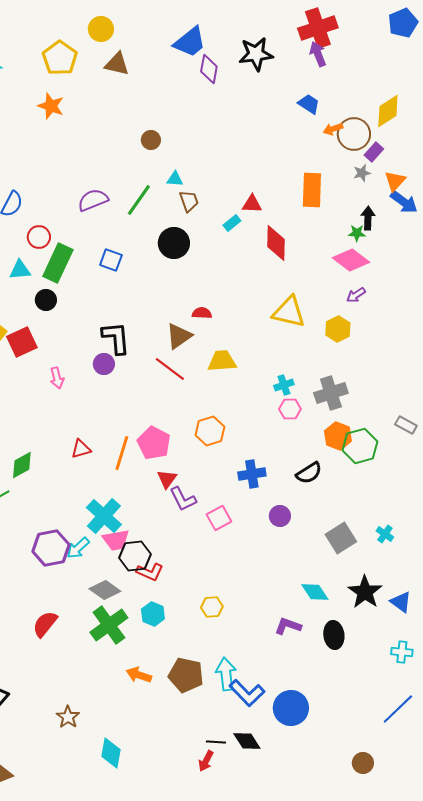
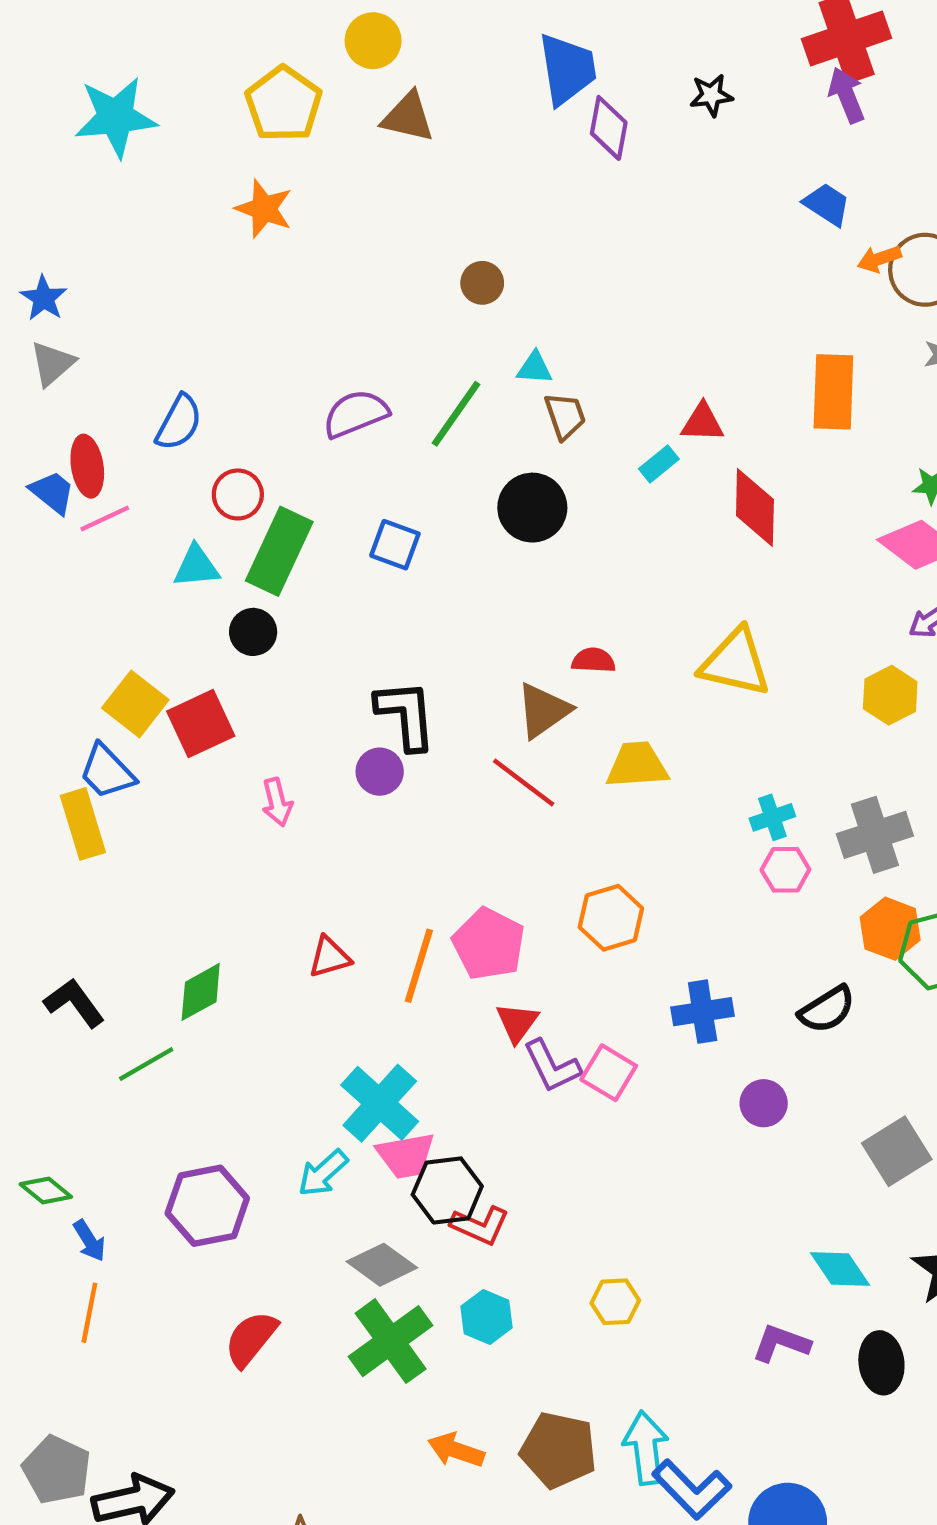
blue trapezoid: (190, 42) -> (567, 69), turned -60
black star: (256, 54) -> (711, 95), size x0.6
yellow triangle: (289, 312) -> (735, 662), moved
pink square: (219, 518) -> (609, 1073), moved, turned -30
purple hexagon: (51, 548) -> (207, 1206), moved

